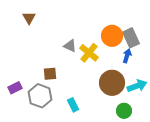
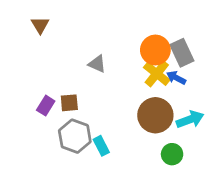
yellow cross: (89, 53) -> (157, 74), moved
blue arrow: (127, 56) -> (176, 78), turned -80
purple rectangle: (15, 88) -> (46, 106), moved, turned -32
gray hexagon: (40, 96) -> (75, 136), moved

